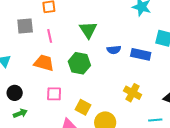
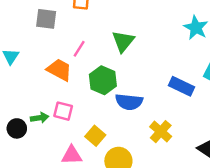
pink line: (50, 36) -> (79, 49), moved, turned 32
blue semicircle: (114, 50) -> (129, 102), moved, size x1.5
black circle: (15, 93) -> (17, 128), moved
green arrow: (20, 113) -> (39, 118), moved

